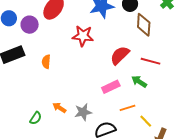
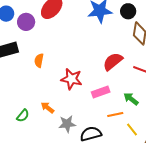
red star: (83, 36) -> (71, 79), moved
green arrow: (139, 82) -> (131, 99), moved
gray star: (83, 112) -> (67, 124), moved

